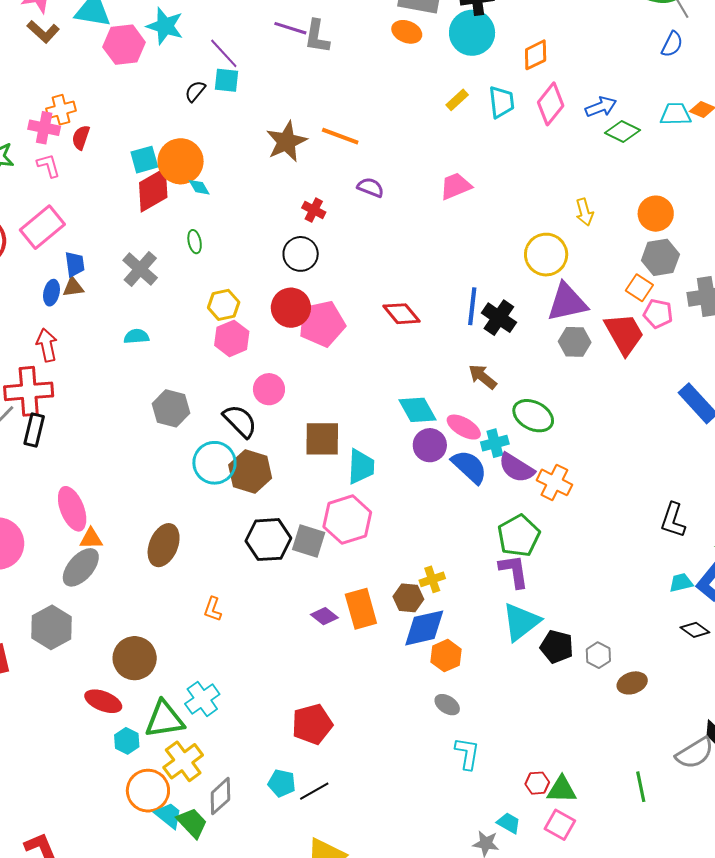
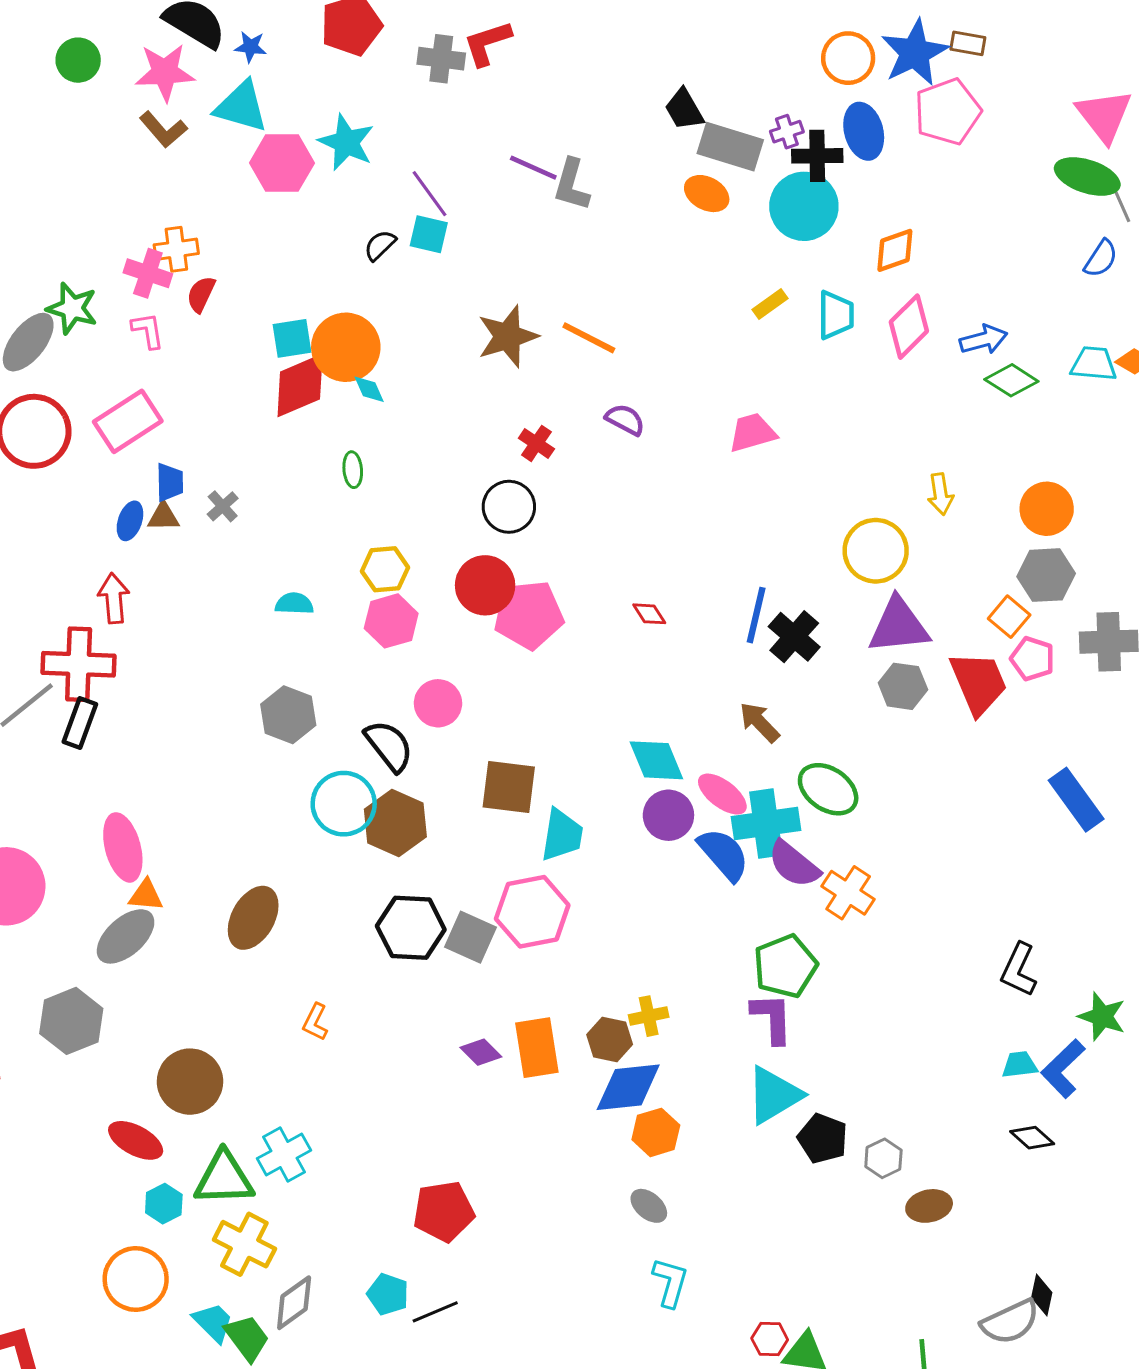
gray cross: (140, 269) -> (223, 506), moved, size x0.6
red diamond: (402, 314) -> (649, 614), size x0.6
cyan semicircle: (136, 336) -> (294, 604), moved
cyan cross: (495, 443) -> (766, 824), size x1.6
yellow cross: (183, 761) -> (244, 1244), turned -33
orange circle: (148, 791) -> (136, 1279), moved

